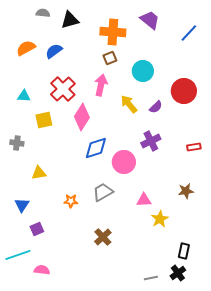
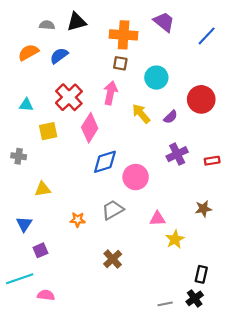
gray semicircle: (43, 13) -> (47, 25), moved
brown square: (110, 58) -> (120, 63), turned 32
purple cross: (151, 141) -> (177, 154), moved

